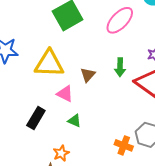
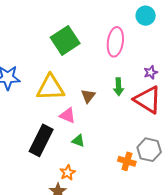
pink ellipse: (120, 20) -> (115, 42), turned -32
black rectangle: (36, 118) -> (41, 140), size x1.4

